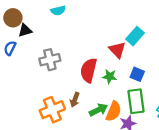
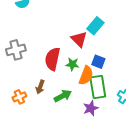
orange cross: (52, 110) -> (19, 97), size x0.6
orange semicircle: (114, 111) -> (86, 76), moved

